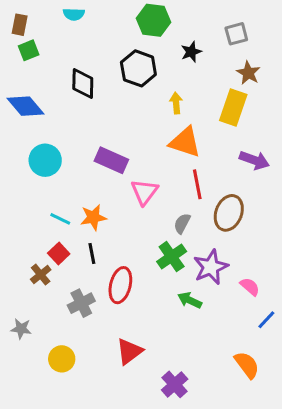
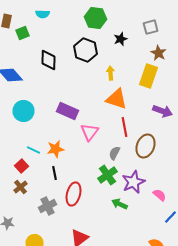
green square: (29, 50) -> (22, 33), moved
red square: (59, 254) -> (22, 166), moved

